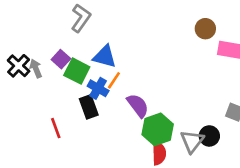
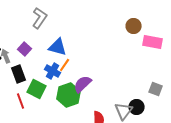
green square: (77, 71) -> (37, 89), moved
purple semicircle: (138, 106) -> (83, 84), turned -96
black rectangle: (89, 107) -> (19, 74), moved
green hexagon: (158, 129) -> (69, 95), moved

